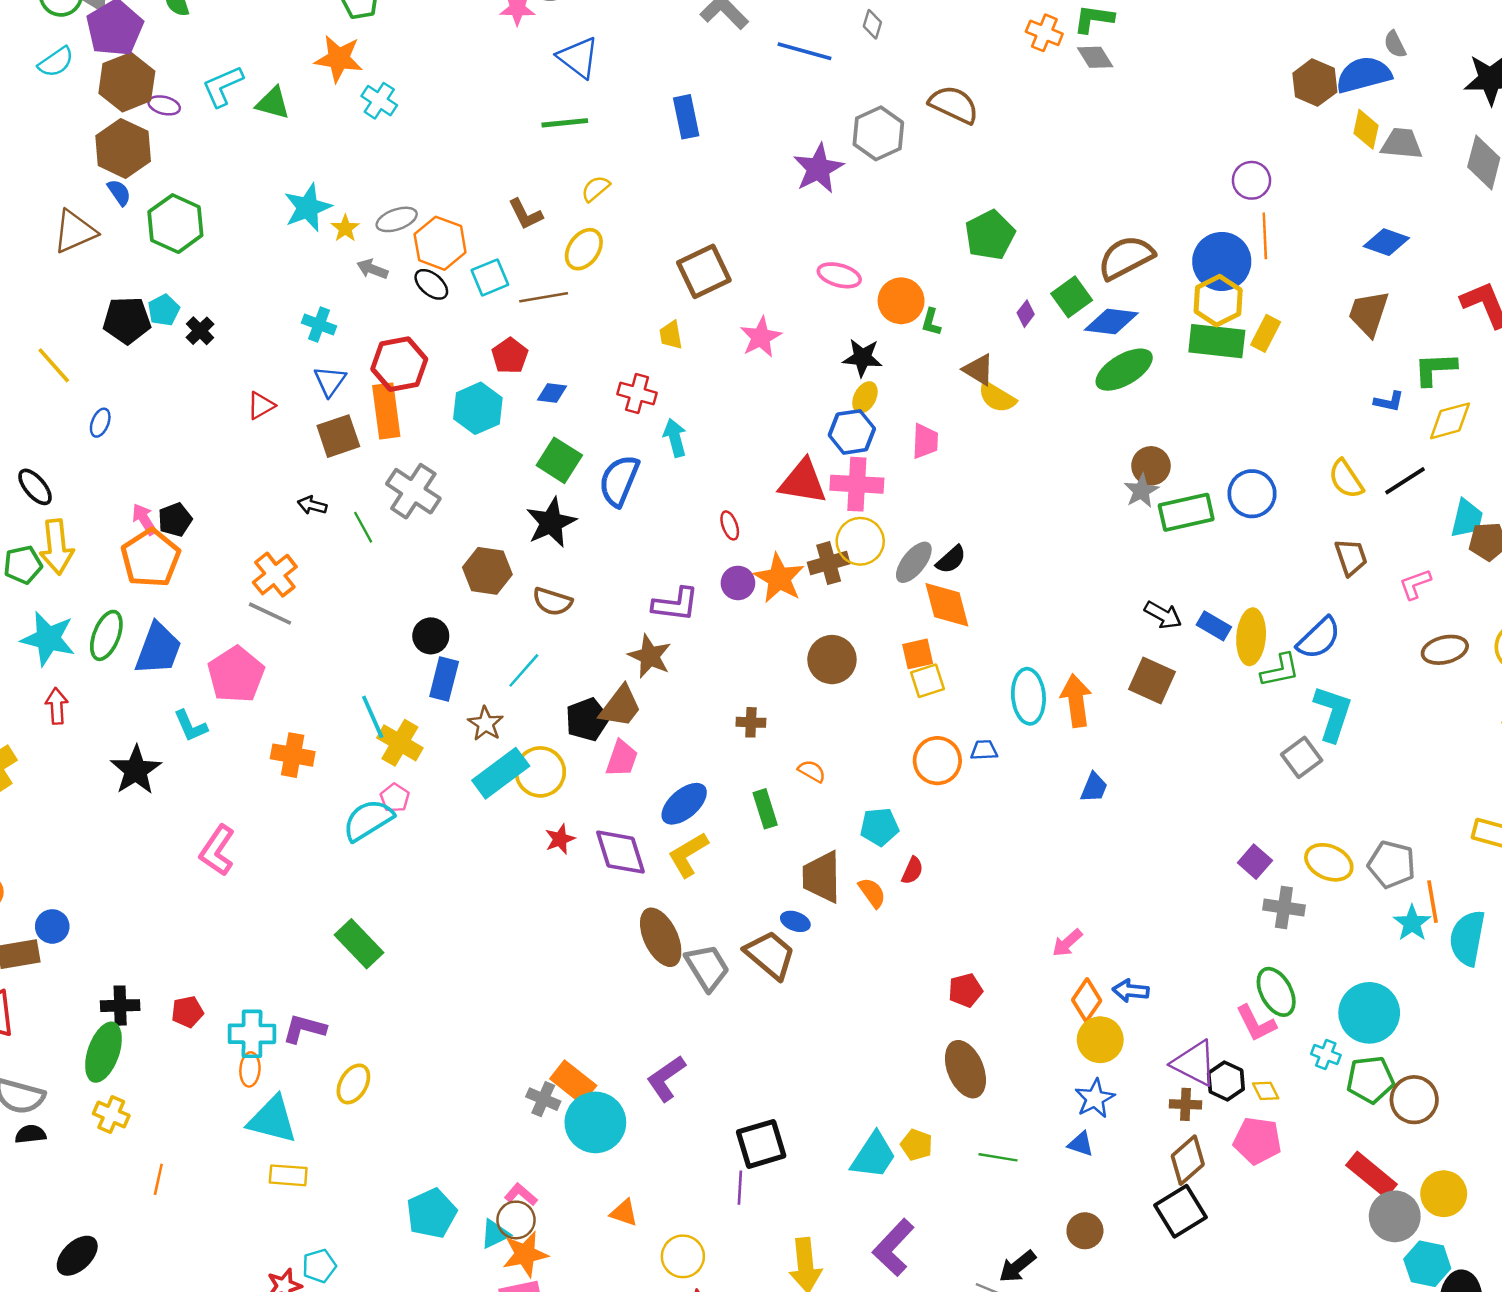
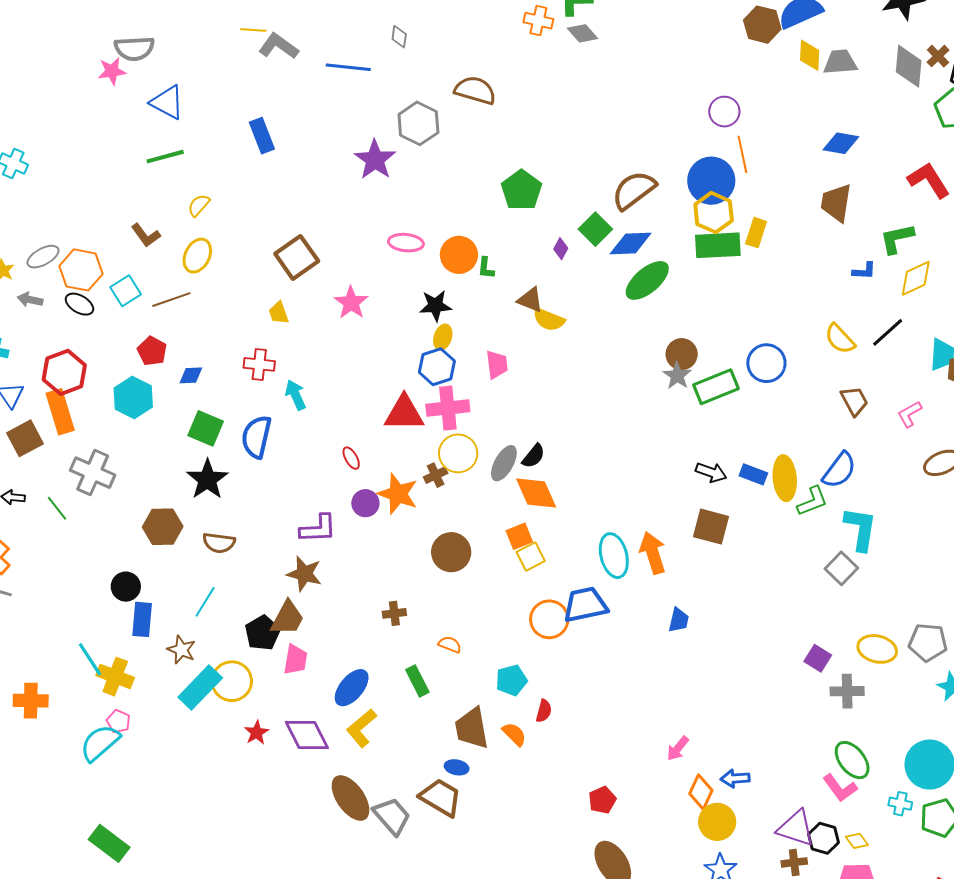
brown cross: (829, 563) -> (436, 475), size x0.7
blue trapezoid: (984, 750) -> (585, 605), size x2.0

